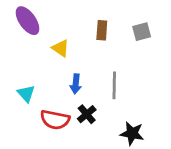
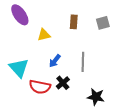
yellow triangle: (61, 48) -> (44, 35), turned -48
blue arrow: (76, 84) -> (55, 61), turned 32
cyan triangle: (26, 94) -> (19, 68), size x1.5

